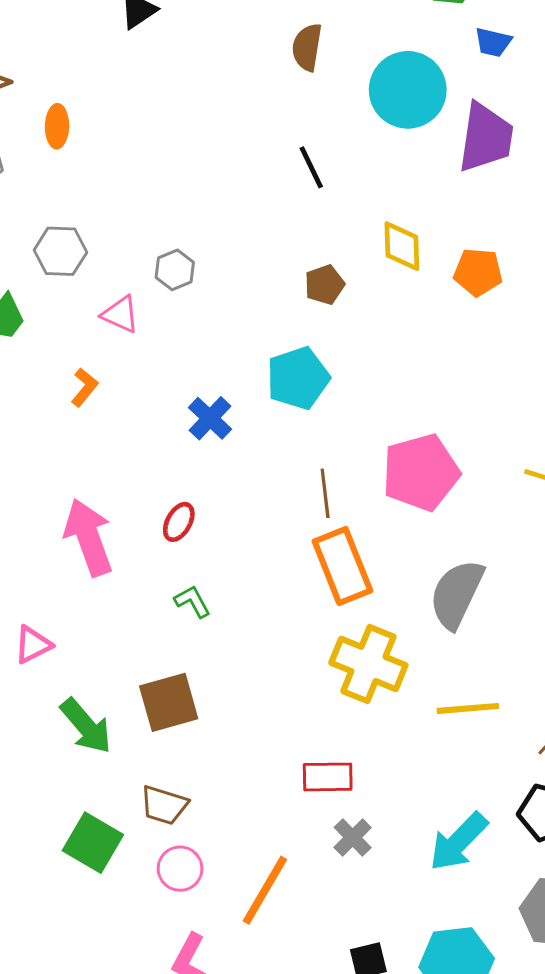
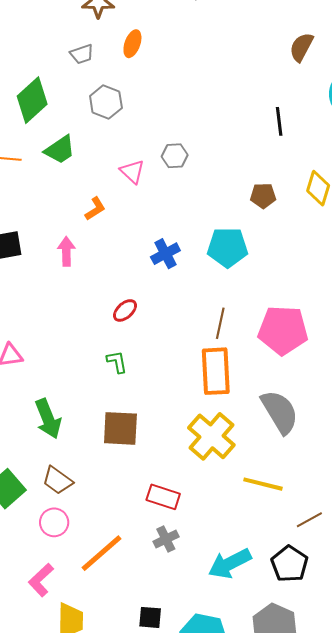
gray hexagon: (60, 251) -> (106, 102), moved
pink arrow: (89, 537) -> (66, 251), moved, size x0.6
gray semicircle: (457, 594) -> (280, 412), turned 105
brown square: (169, 702) -> (120, 428), moved
green arrow: (86, 726) -> (48, 419), moved

